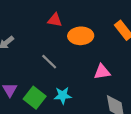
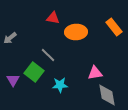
pink triangle: (102, 72) -> (95, 73), moved
green square: (35, 98) -> (34, 72), moved

